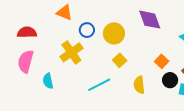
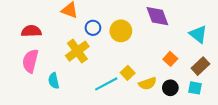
yellow square: (120, 60) -> (128, 73), moved
black circle: (170, 80) -> (170, 88), moved
yellow semicircle: (139, 85) -> (148, 83), turned -102

